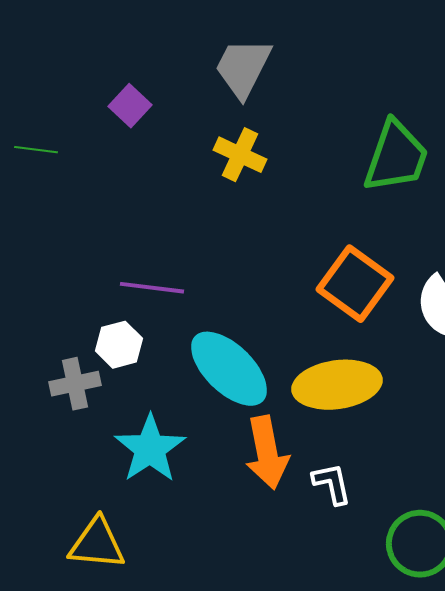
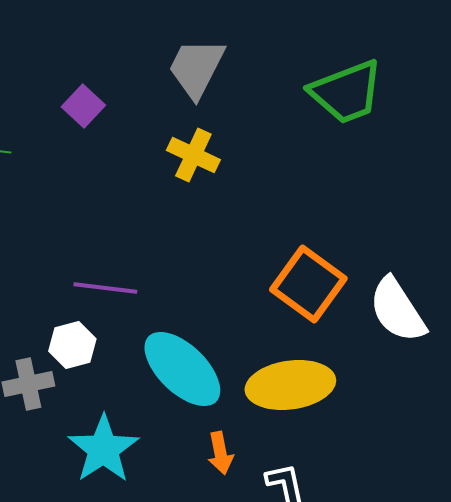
green trapezoid: (396, 157) -> (346, 92), moved, turned 50
orange arrow: (267, 453) -> (220, 453), size x0.6

